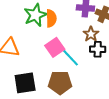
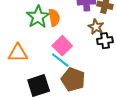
cyan line: (71, 58) -> (60, 60), moved
brown pentagon: (60, 83) -> (73, 79), turned 30

